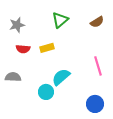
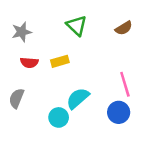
green triangle: (60, 20) -> (76, 26), turned -36
gray semicircle: (13, 77) -> (16, 98), turned -70
blue circle: (95, 104) -> (119, 112), moved

